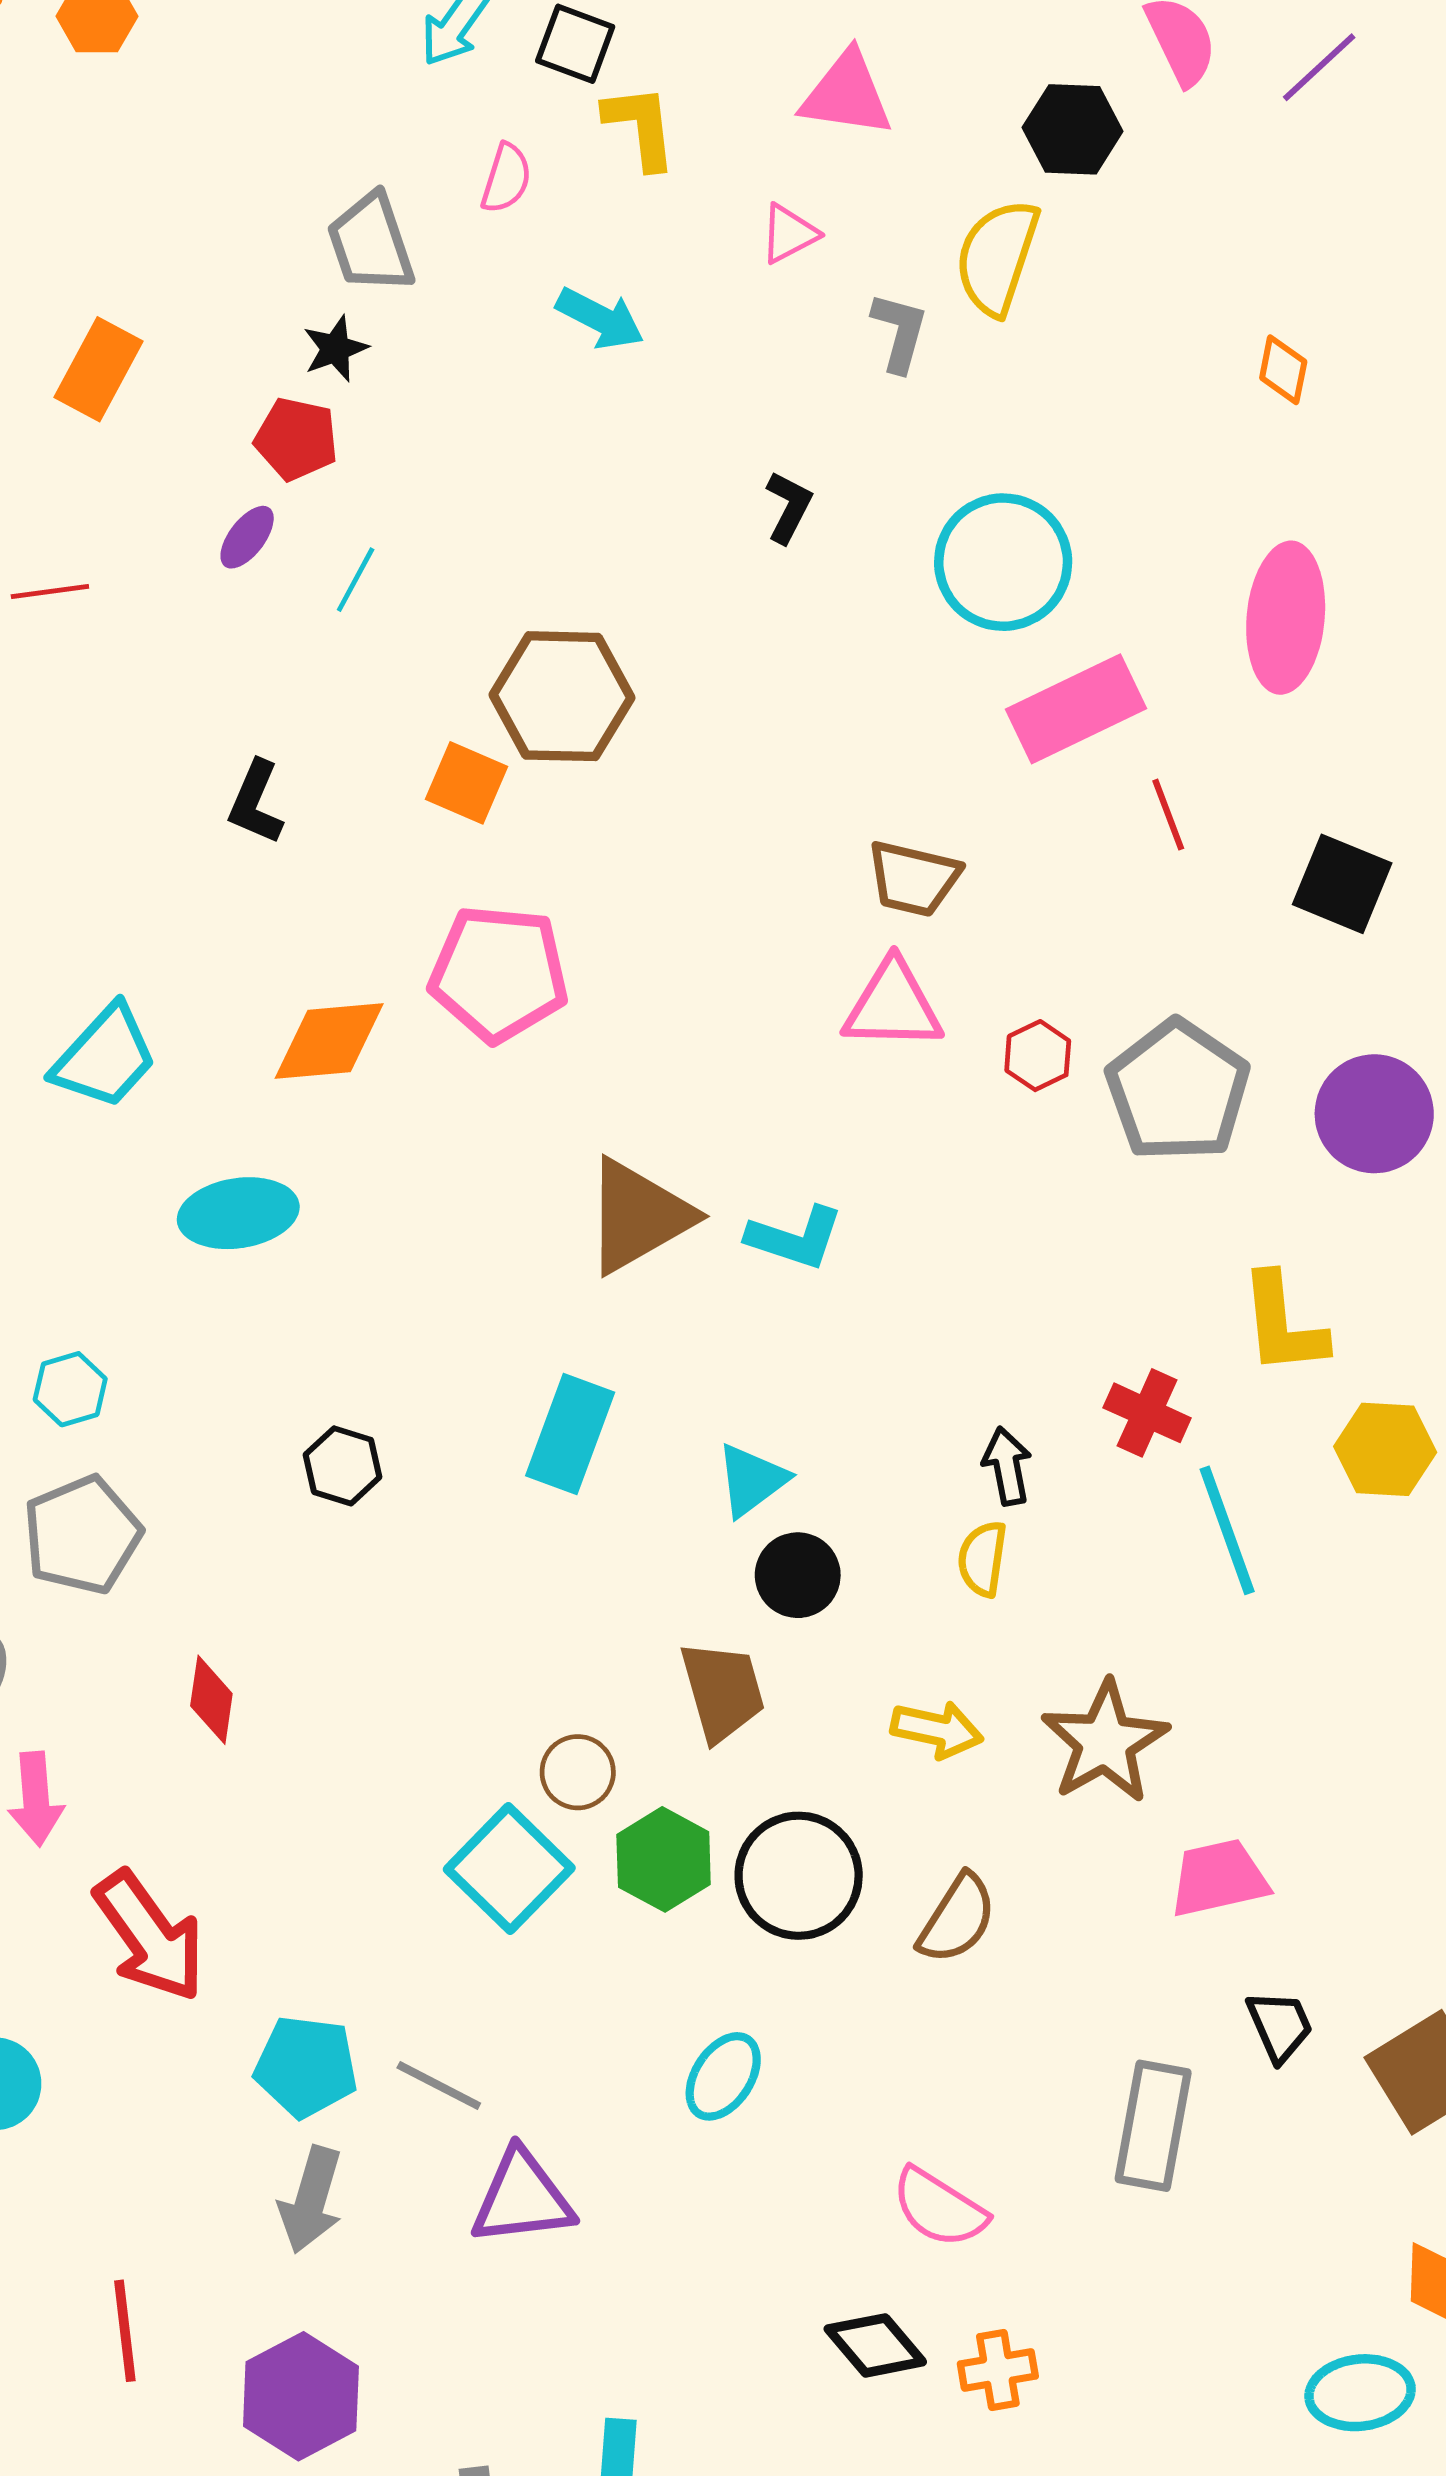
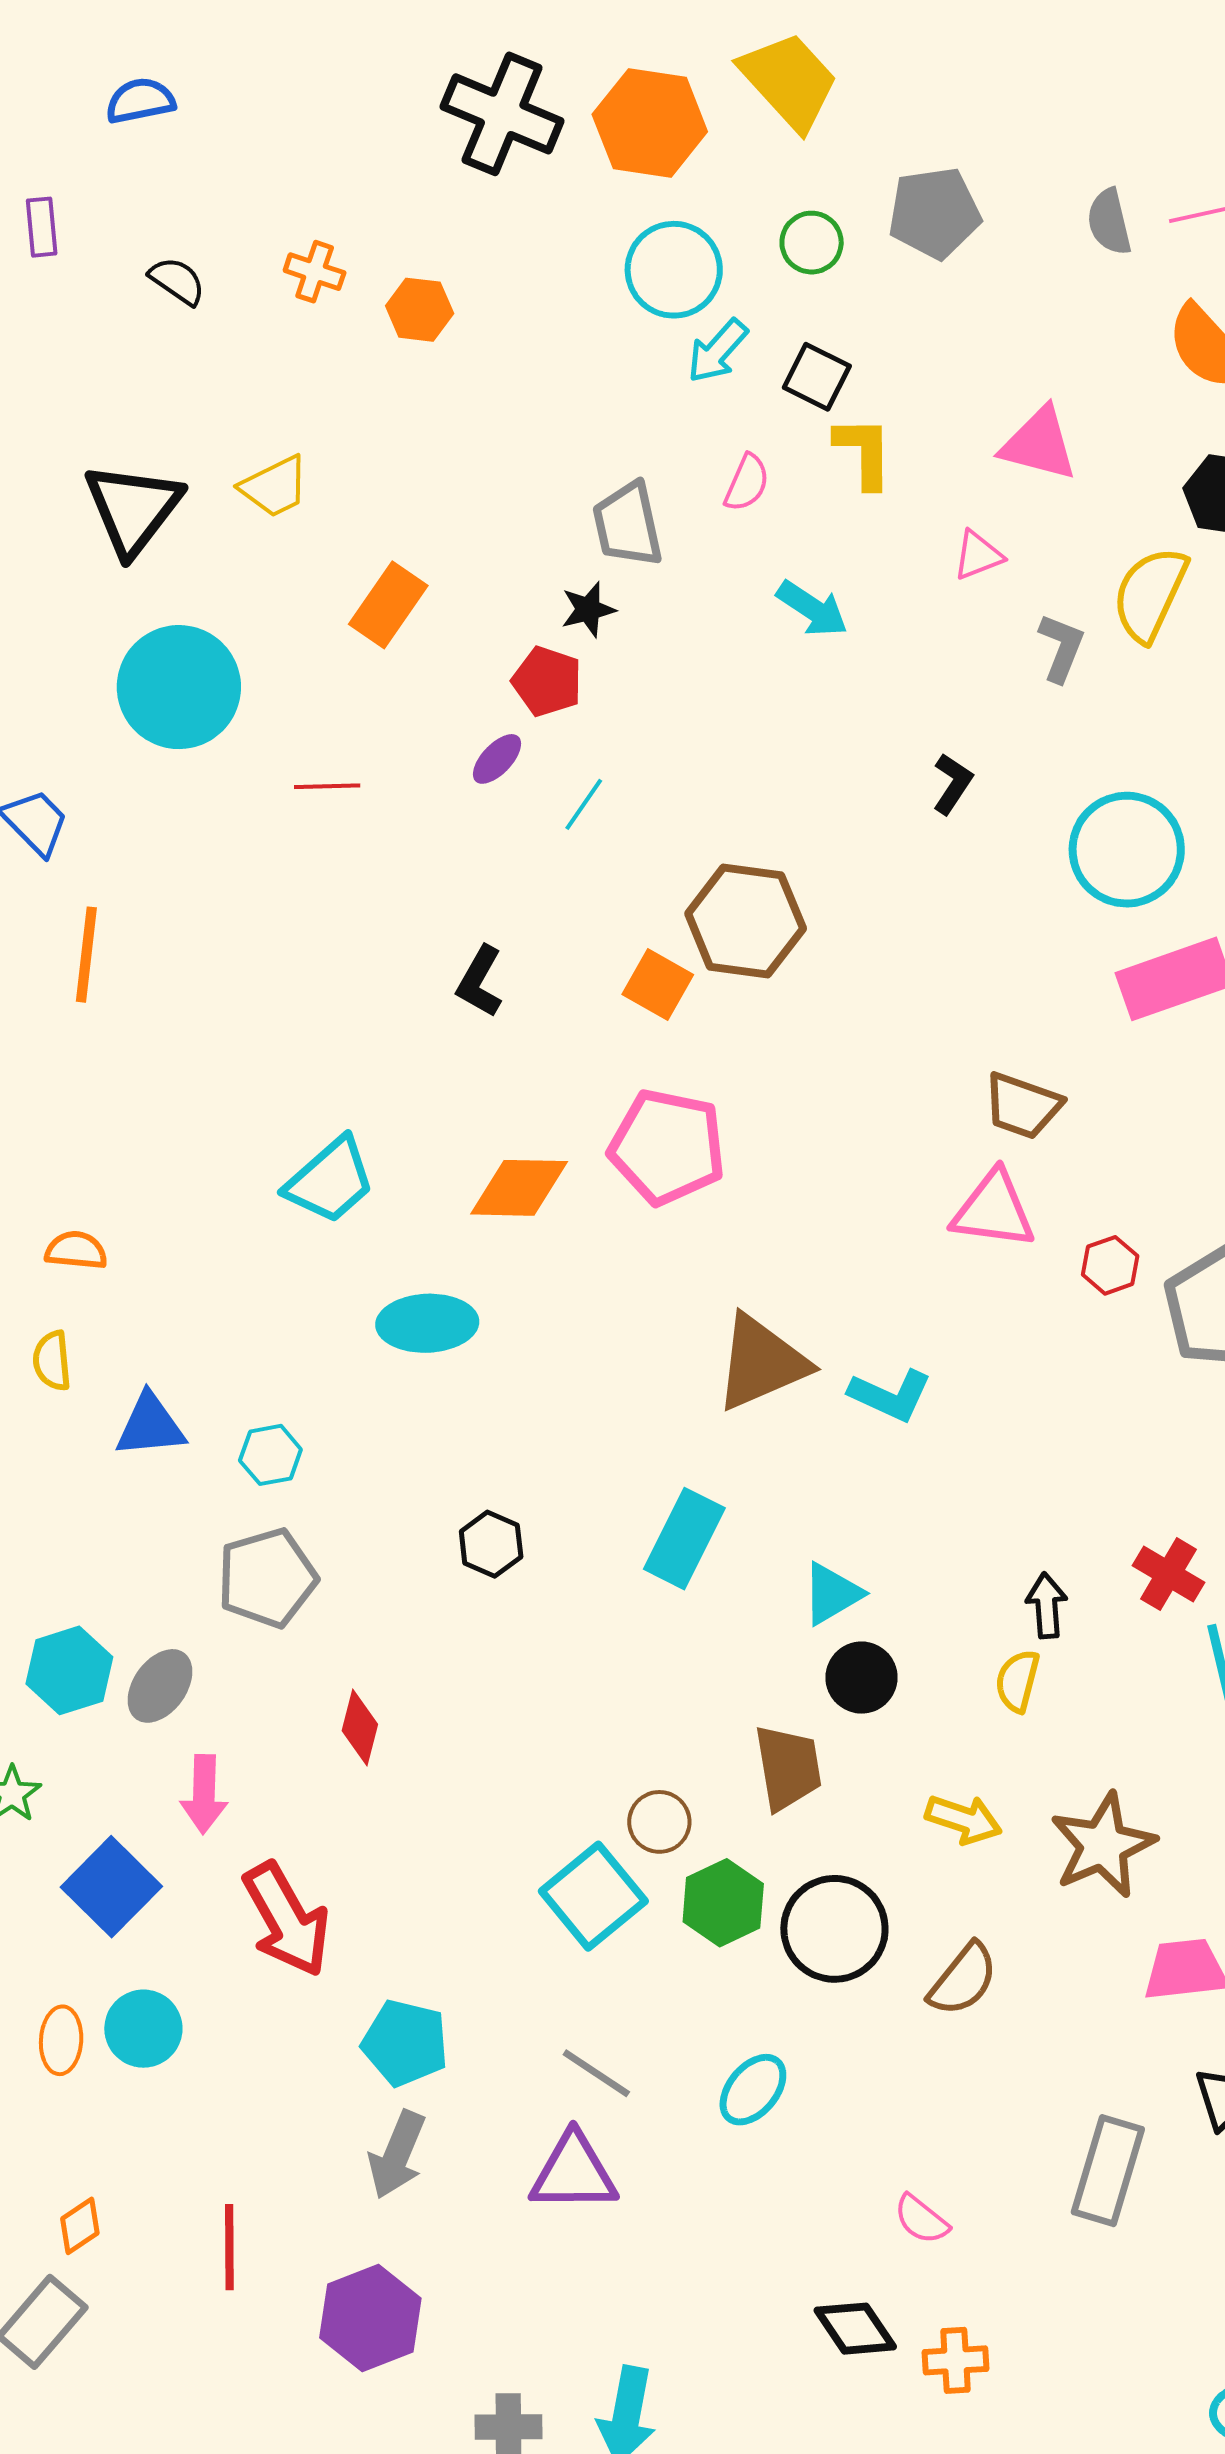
gray line: (439, 2085) -> (596, 2073), moved
pink semicircle: (939, 2208) -> (921, 2219), size x0.7

